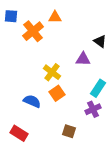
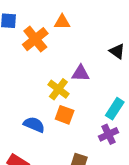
purple triangle: (83, 59) -> (80, 73), moved
orange square: (57, 93) -> (65, 115), turned -35

